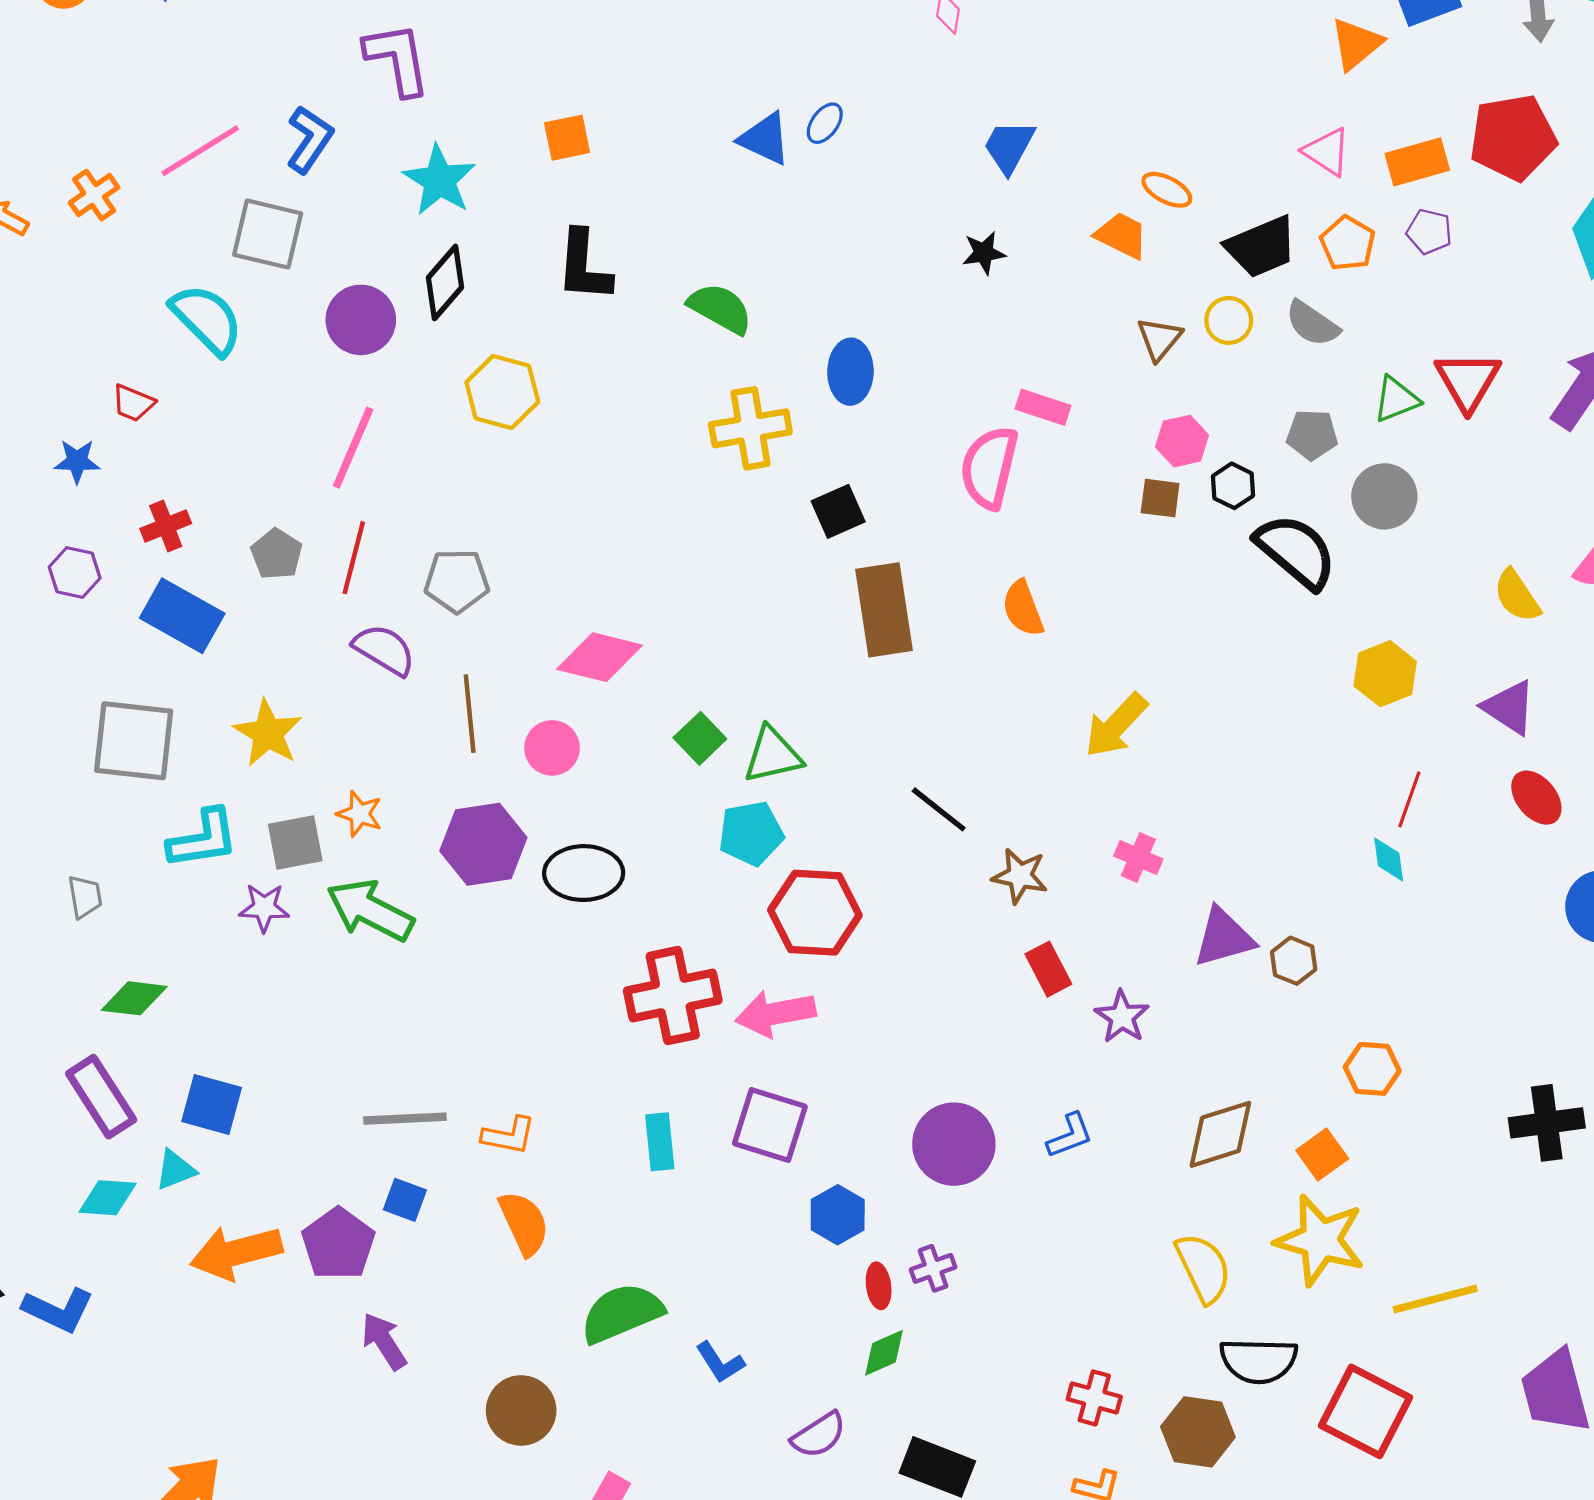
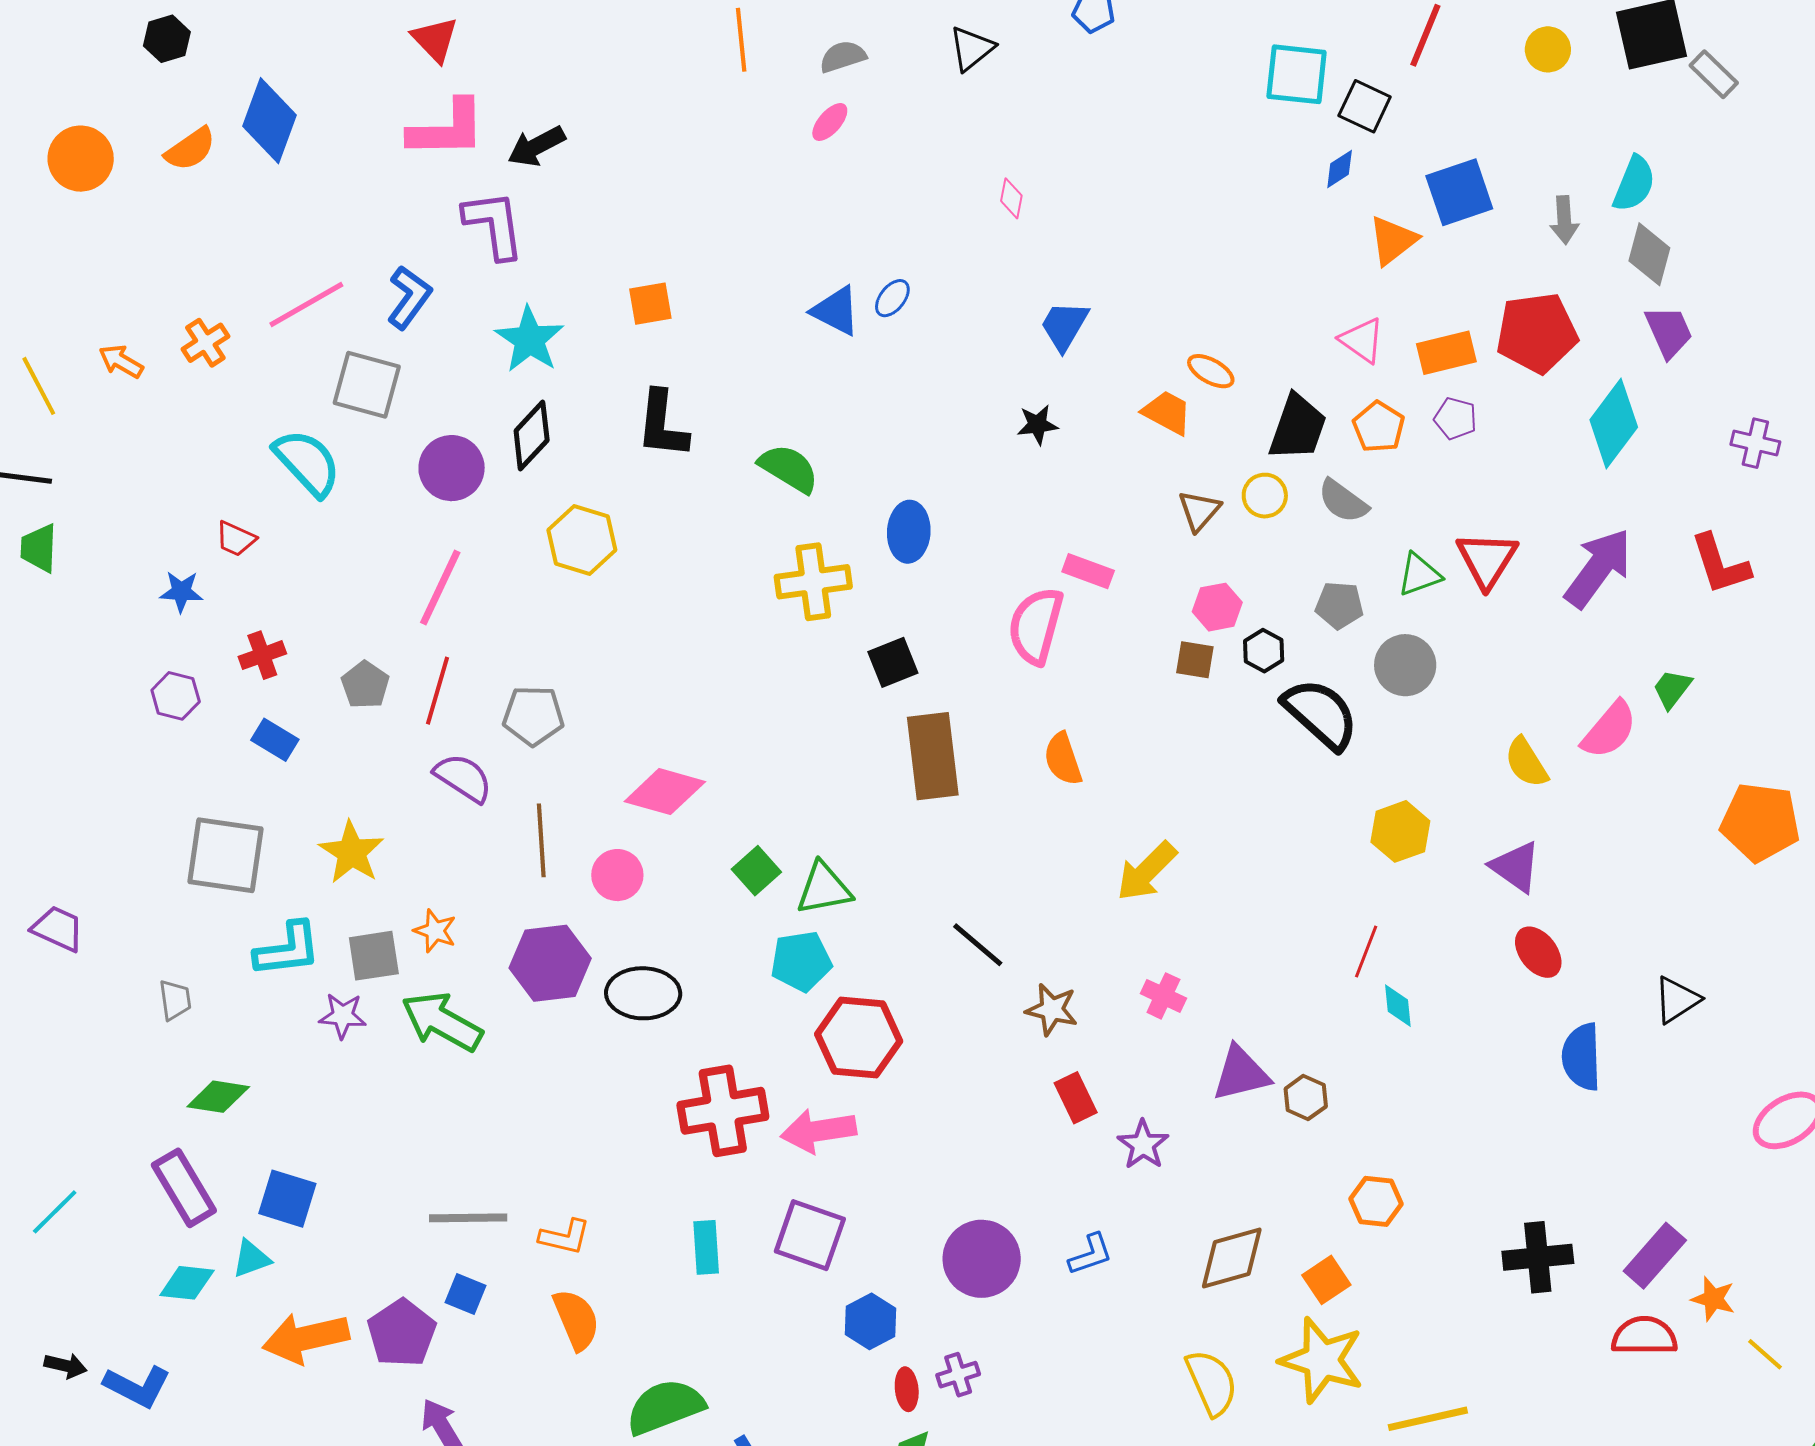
black trapezoid: (1261, 247) -> (1298, 427), turned -50
blue rectangle: (182, 616) -> (275, 740), size x0.6
red line: (1409, 799) -> (1366, 952), moved

